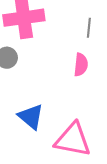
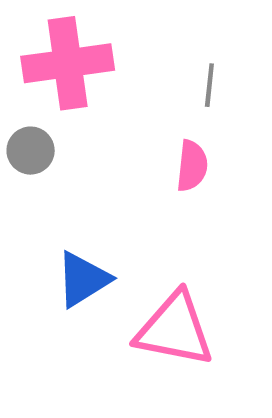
blue triangle: (31, 117) -> (83, 279), turned 48

